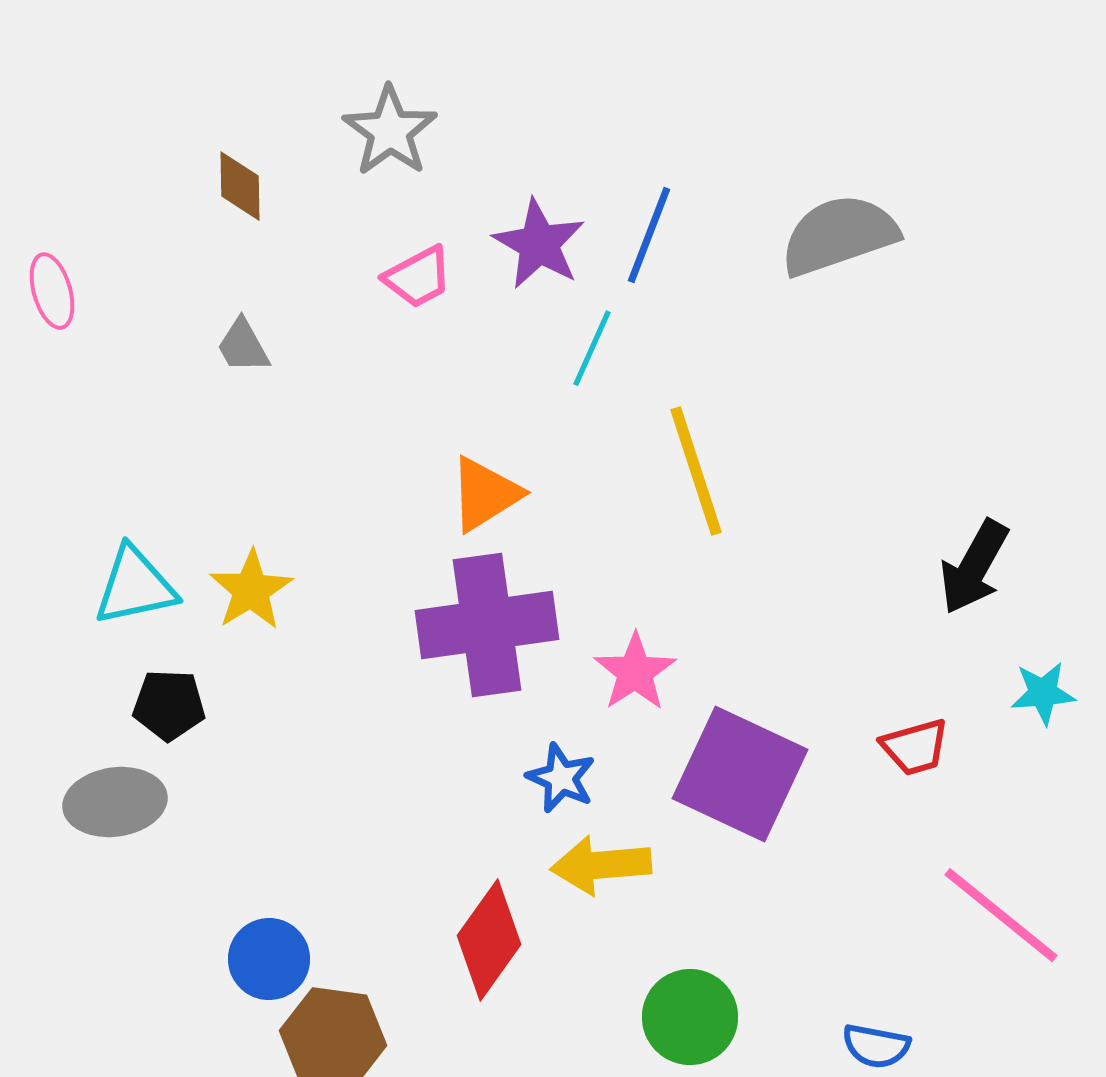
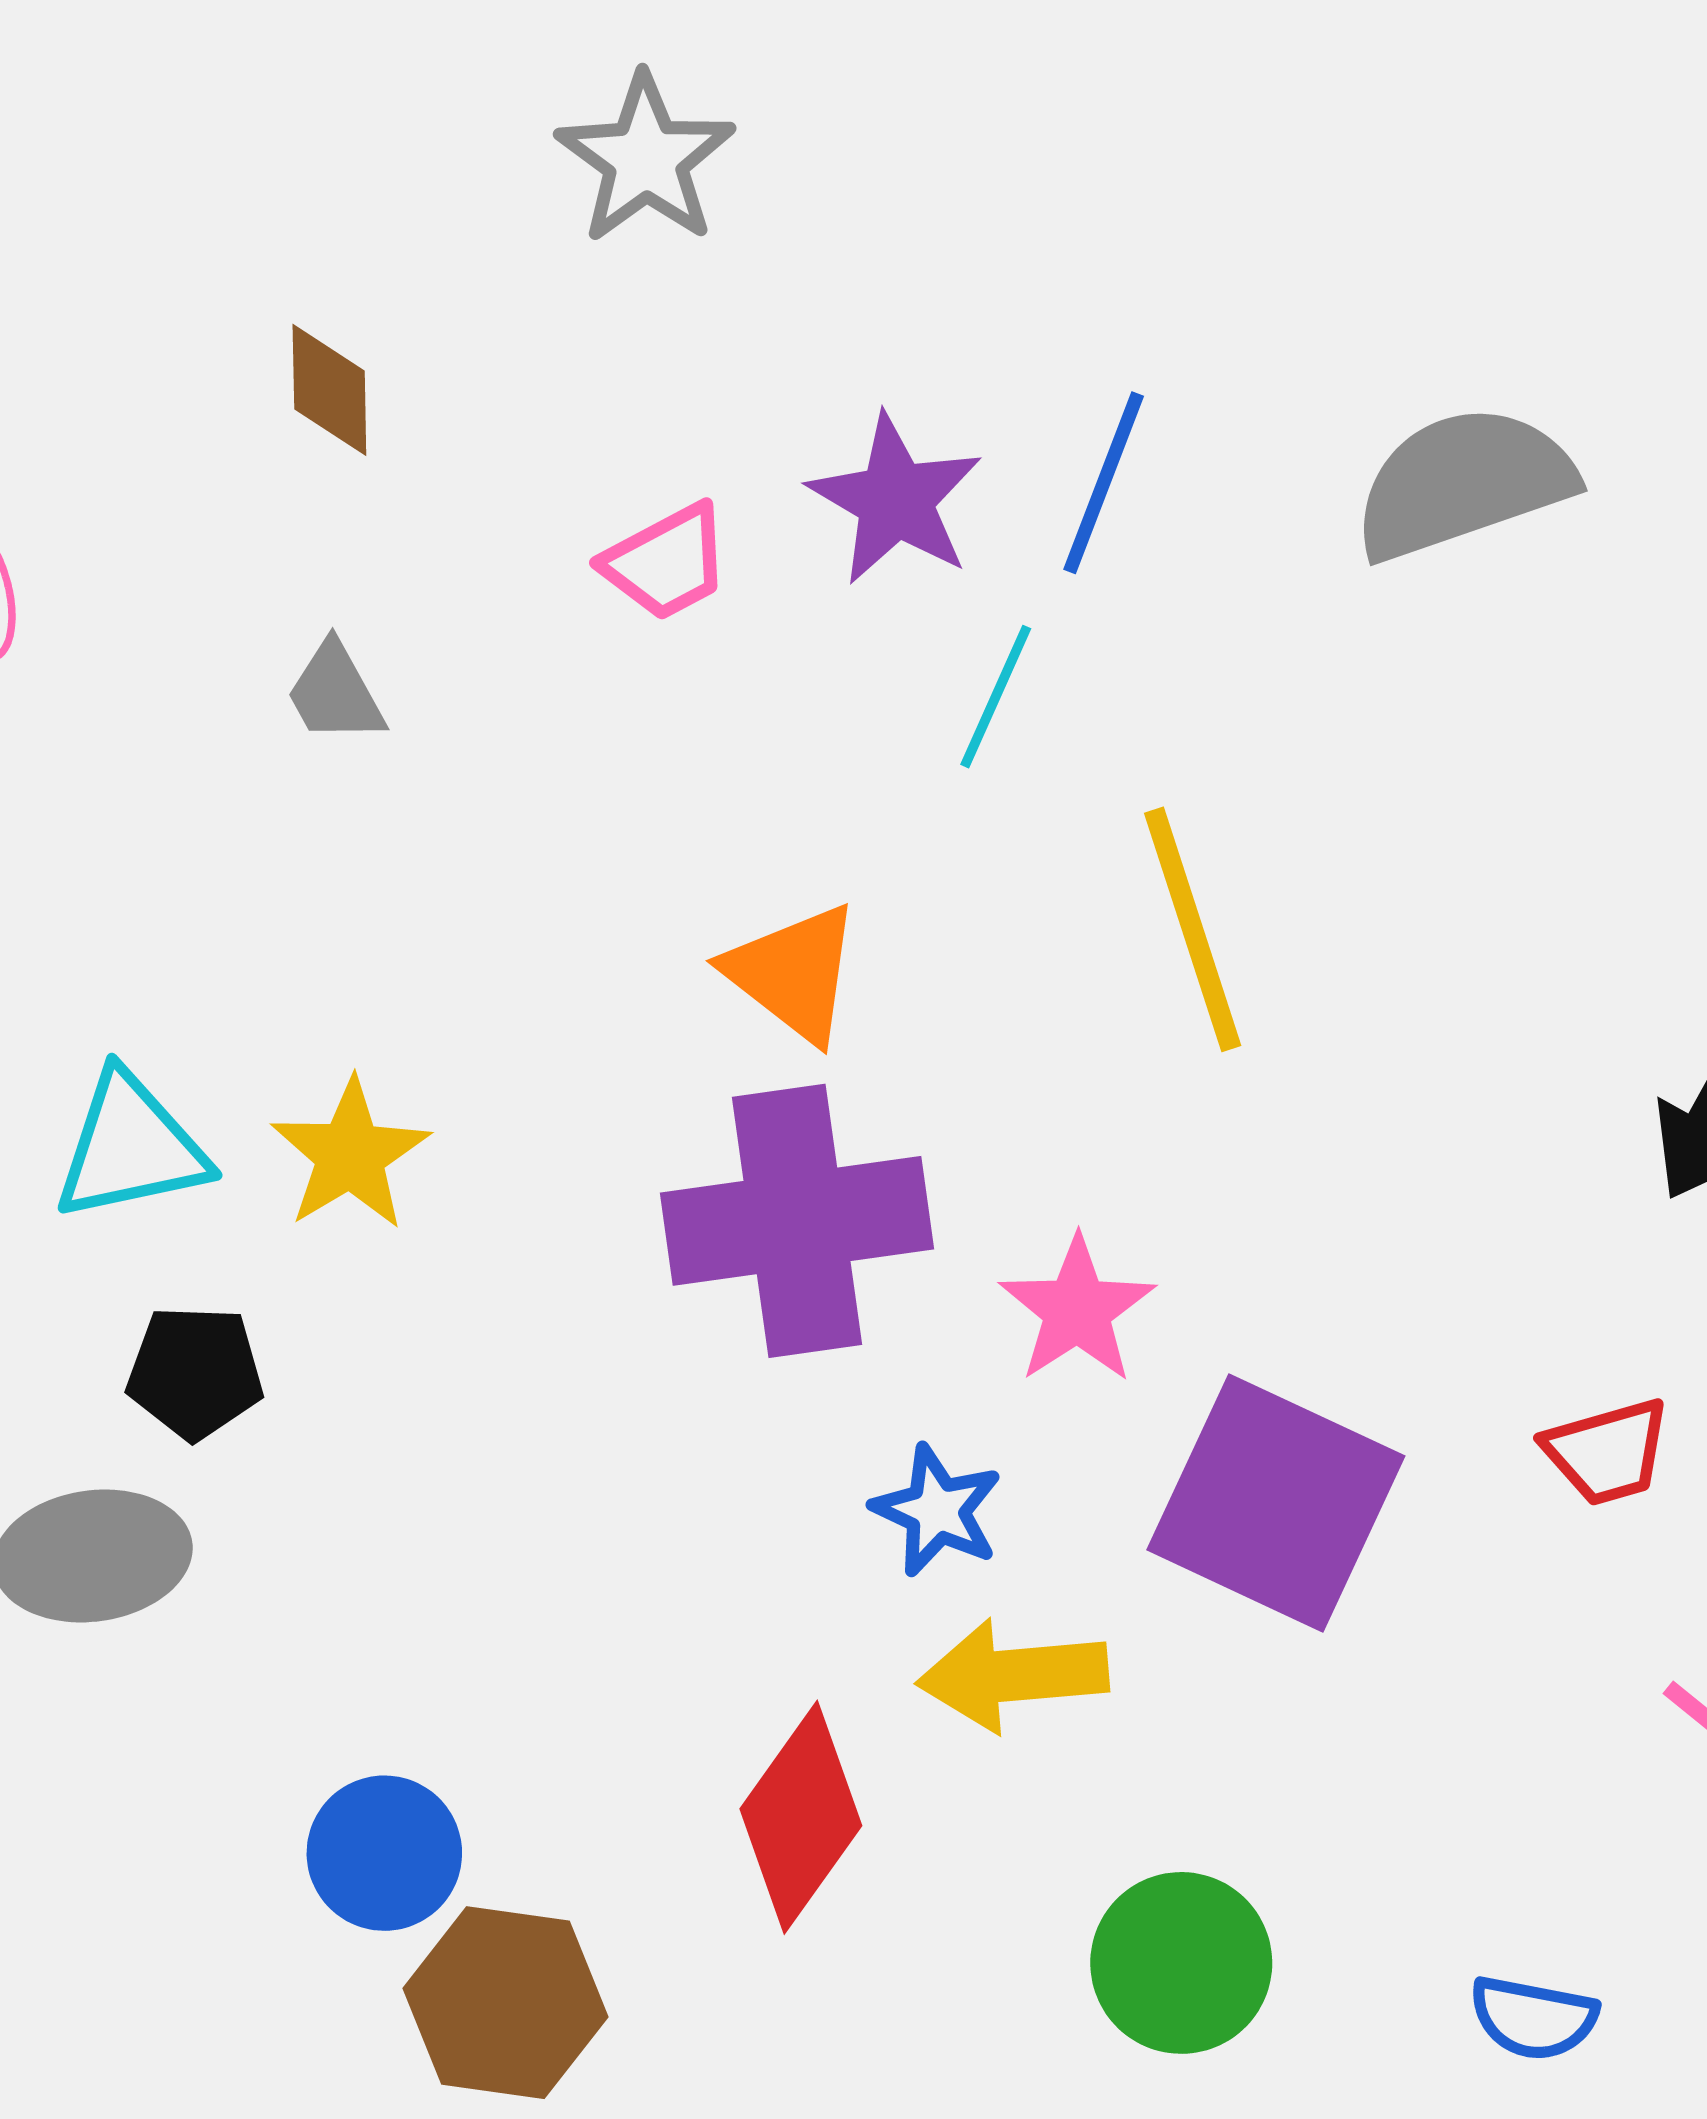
gray star: (390, 131) -> (646, 159), moved
orange triangle: (485, 494) -> (793, 973), turned -50

